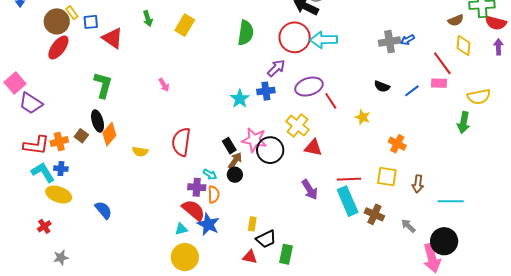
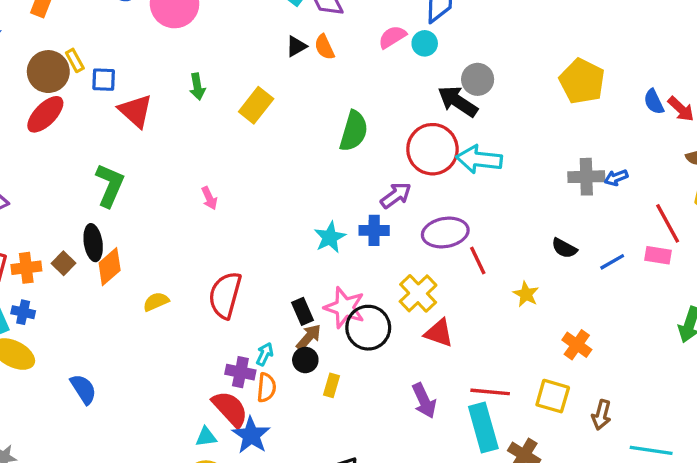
yellow semicircle: (140, 152) -> (156, 302), turned 140
cyan arrow: (210, 174) -> (265, 354), turned -104
yellow rectangle: (252, 224) -> (332, 385), moved

